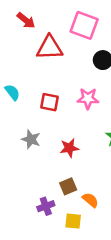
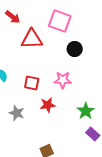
red star: (69, 148) -> (48, 105), moved

